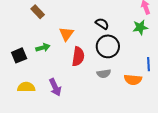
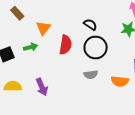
brown rectangle: (38, 12) -> (17, 13), moved
orange triangle: (66, 34) -> (43, 28), moved
red semicircle: (78, 56) -> (65, 45), moved

